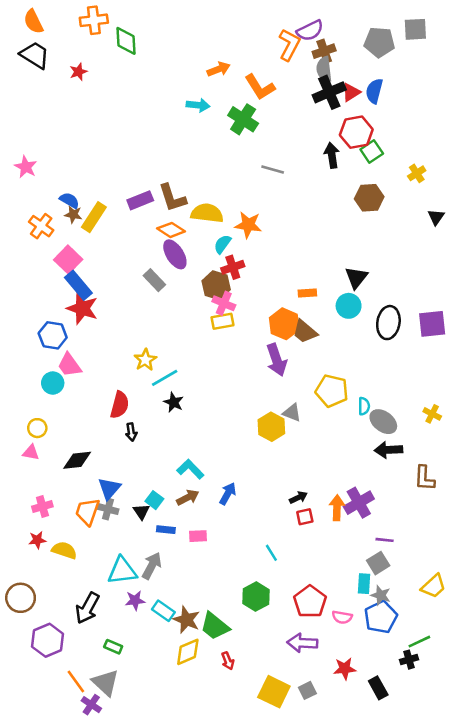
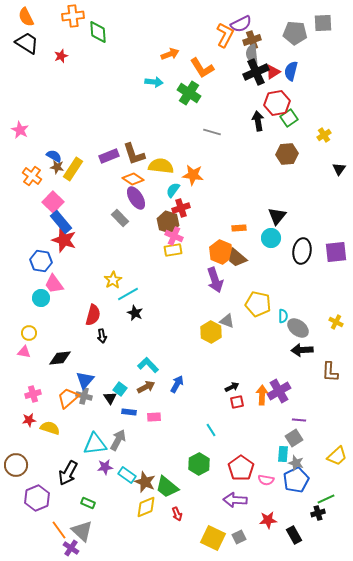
orange trapezoid: (87, 512) -> (68, 398), turned 30

